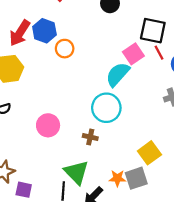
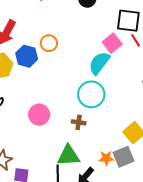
blue hexagon: (44, 31) -> (27, 56), moved
green triangle: (76, 172) -> (68, 156), turned -45

